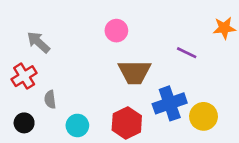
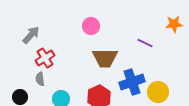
gray arrow: (38, 42) -> (31, 35), turned 90
red cross: (24, 76) -> (45, 58), moved

